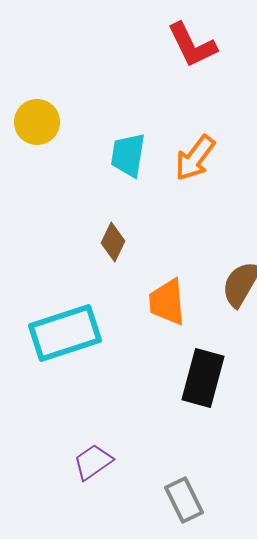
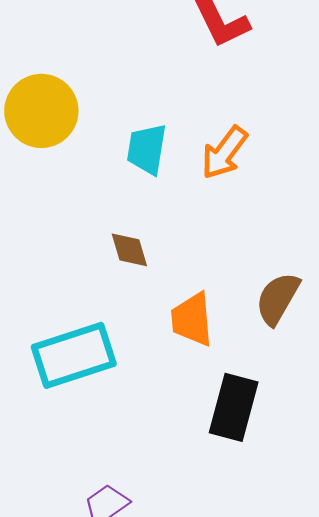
yellow circle: (37, 122) -> (41, 111), size x1.4
brown diamond: (113, 242) -> (129, 250), turned -42

